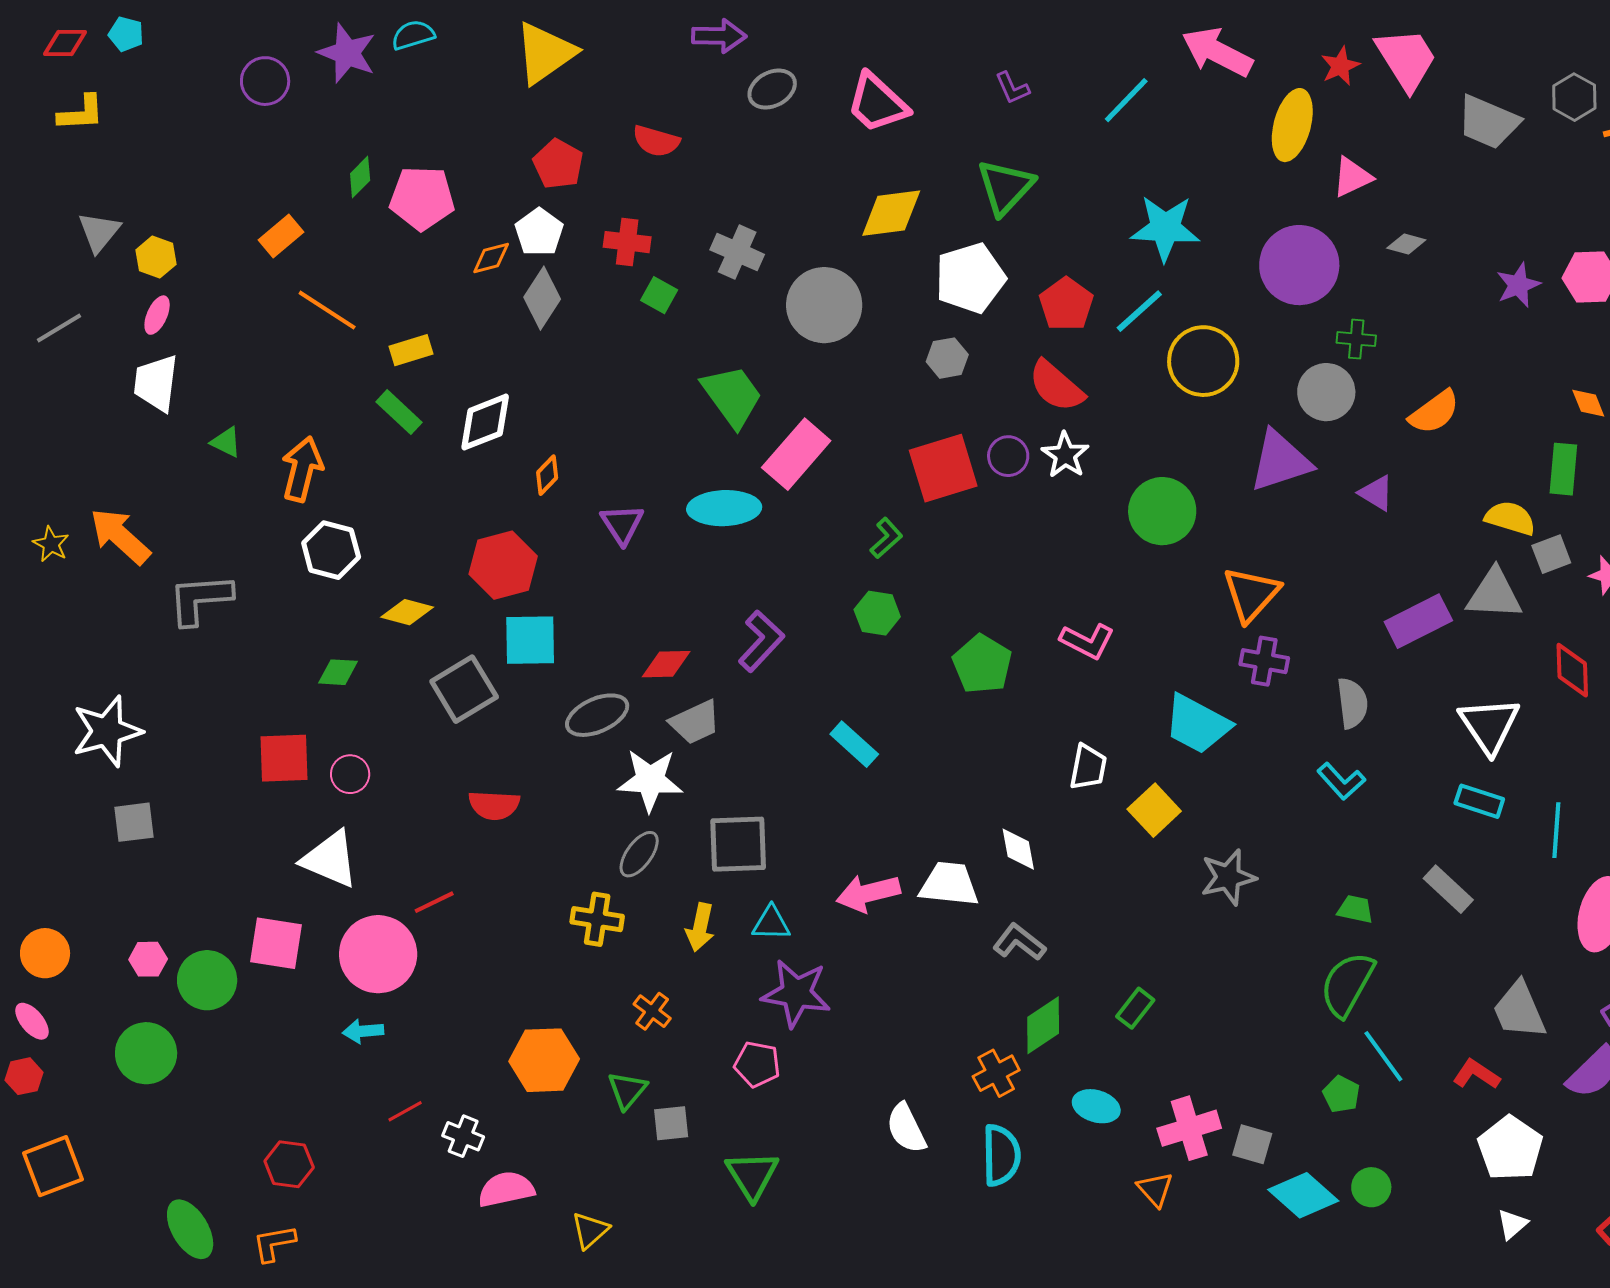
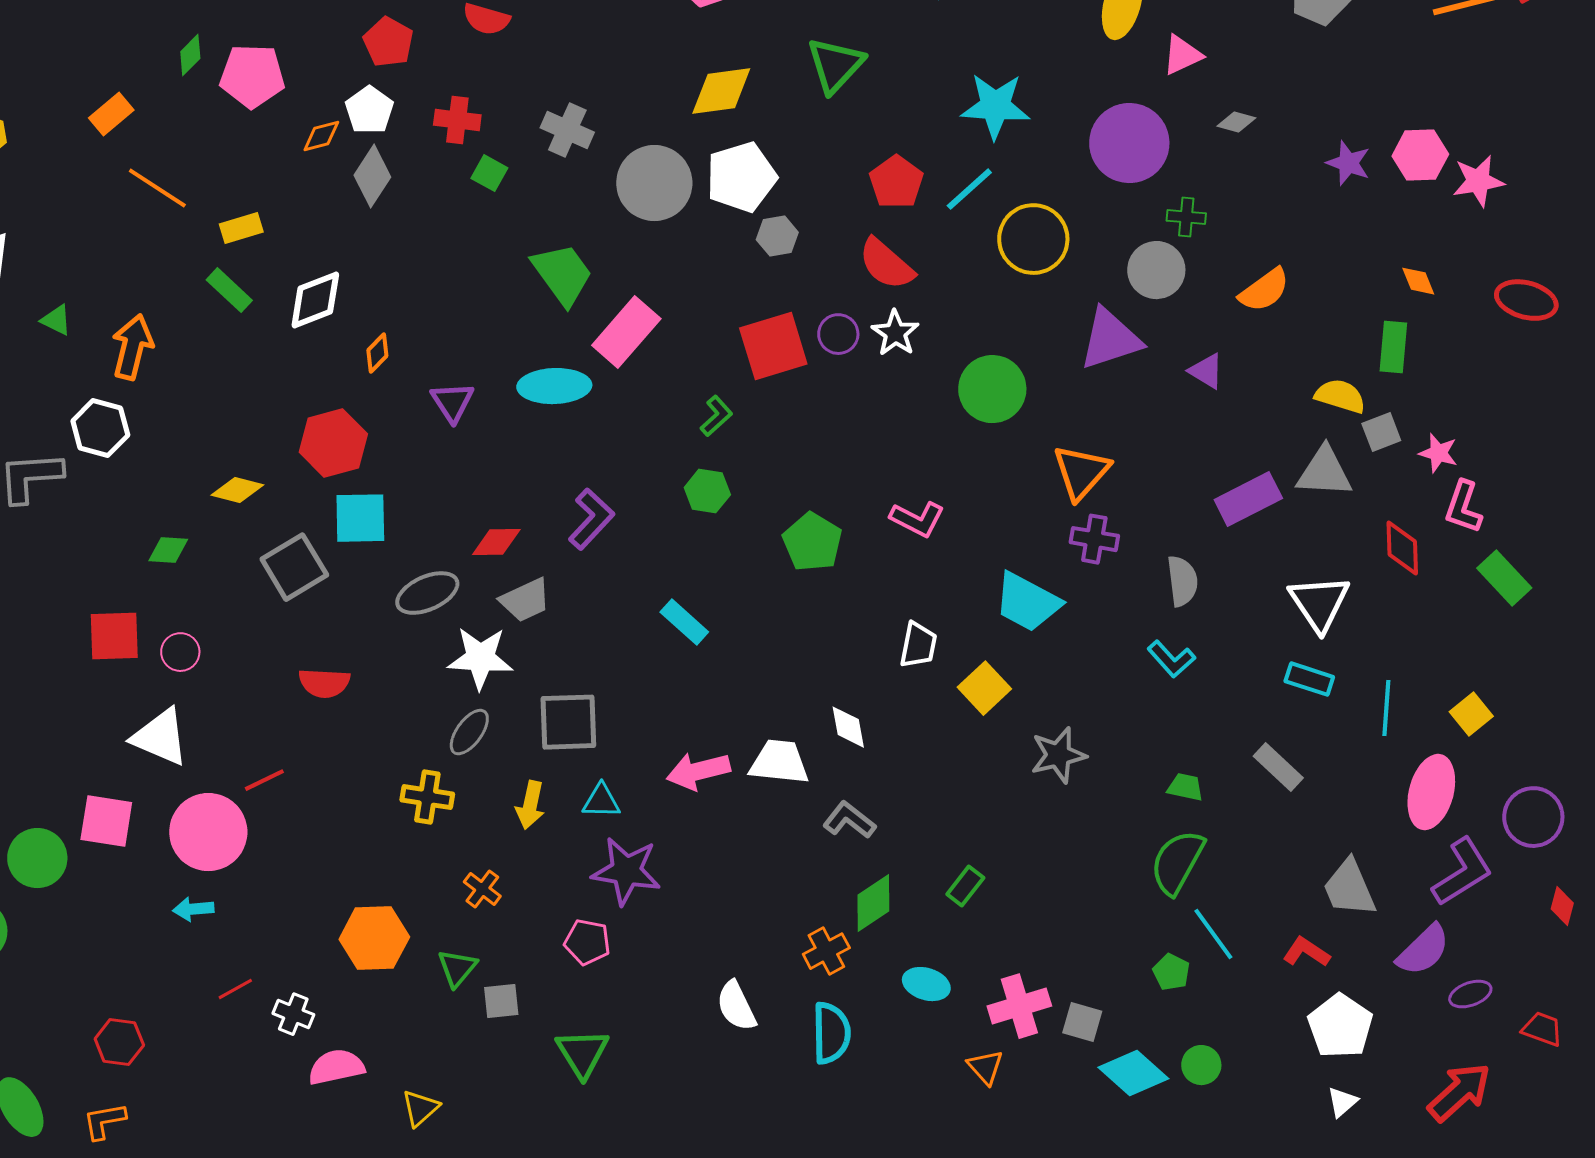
white pentagon: (970, 278) -> (741, 177), moved
purple star: (1518, 285) -> (1348, 163), turned -30
white hexagon: (331, 550) -> (100, 428), moved

